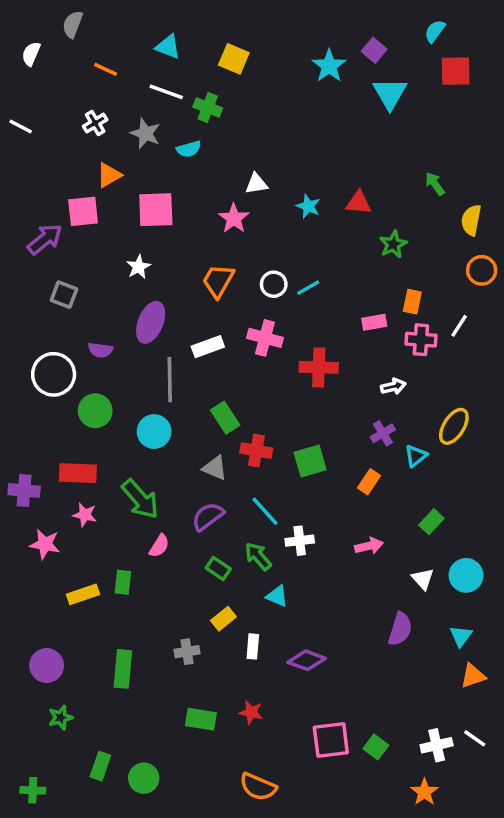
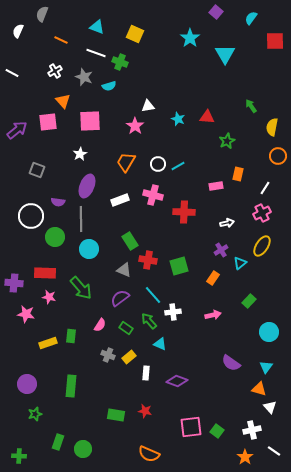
purple square: (374, 50) -> (216, 12), moved
red square: (456, 71) -> (275, 41), moved
orange triangle: (109, 175) -> (63, 101), turned -42
purple arrow: (45, 239) -> (17, 130), moved
pink cross: (421, 340) -> (262, 213), moved, turned -30
gray line: (170, 380) -> (81, 219), moved
pink semicircle: (159, 546) -> (100, 325), moved
white triangle: (423, 579) -> (270, 407), moved
purple semicircle: (400, 629) -> (231, 363), turned 108
gray cross: (187, 652) -> (108, 355), moved, turned 32
orange triangle: (473, 676) -> (259, 389), moved, turned 35
white line: (475, 738) -> (274, 451), moved

